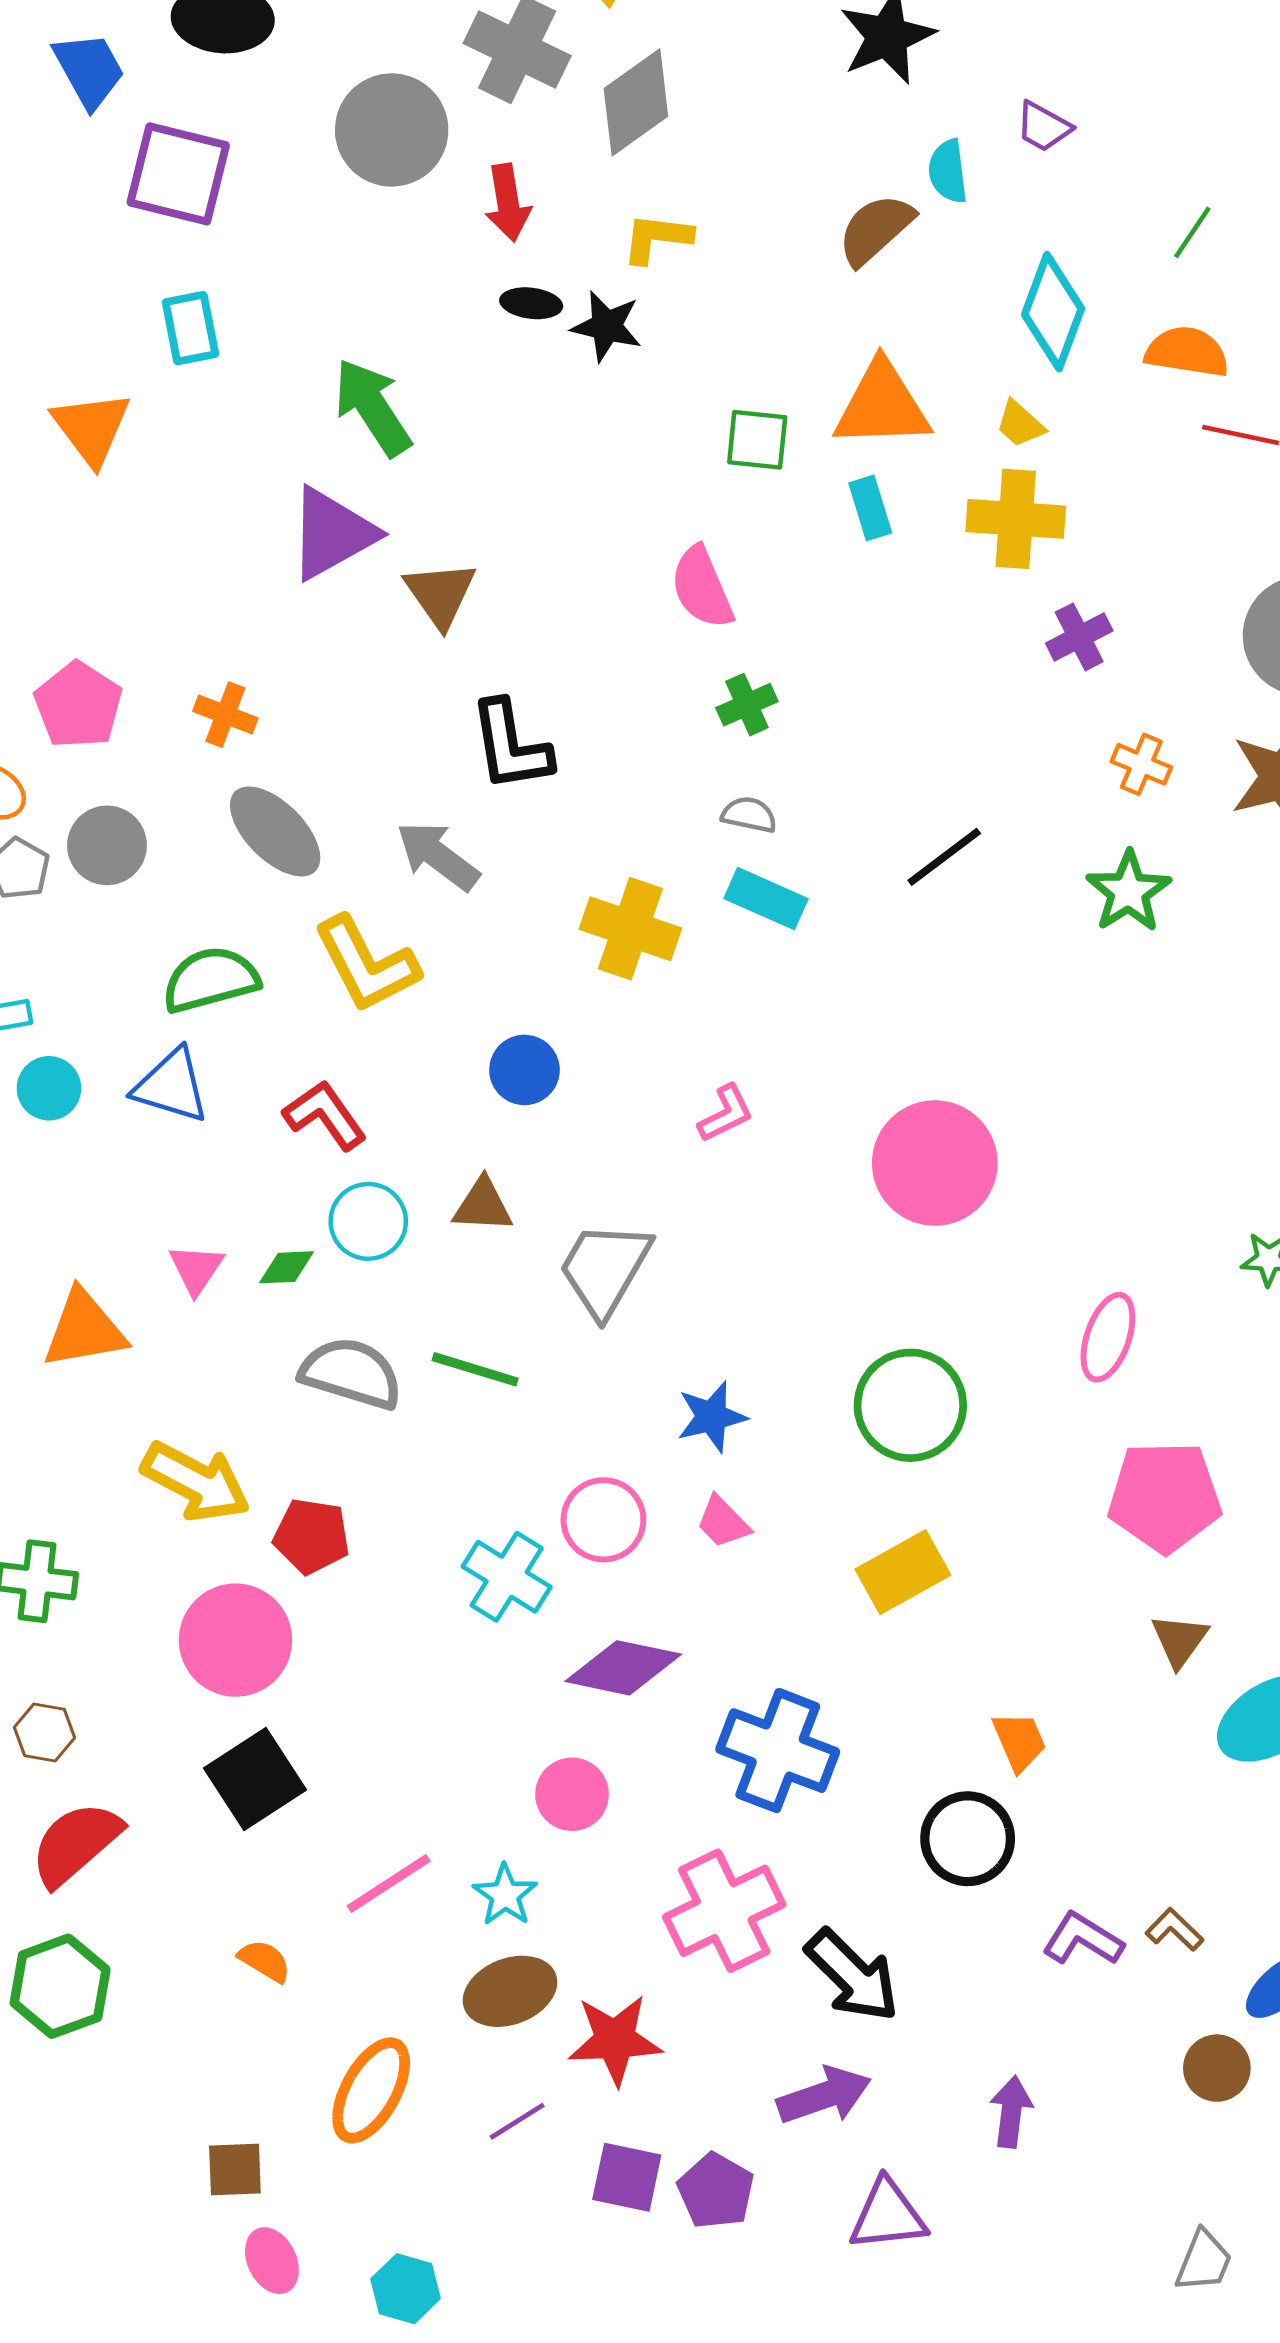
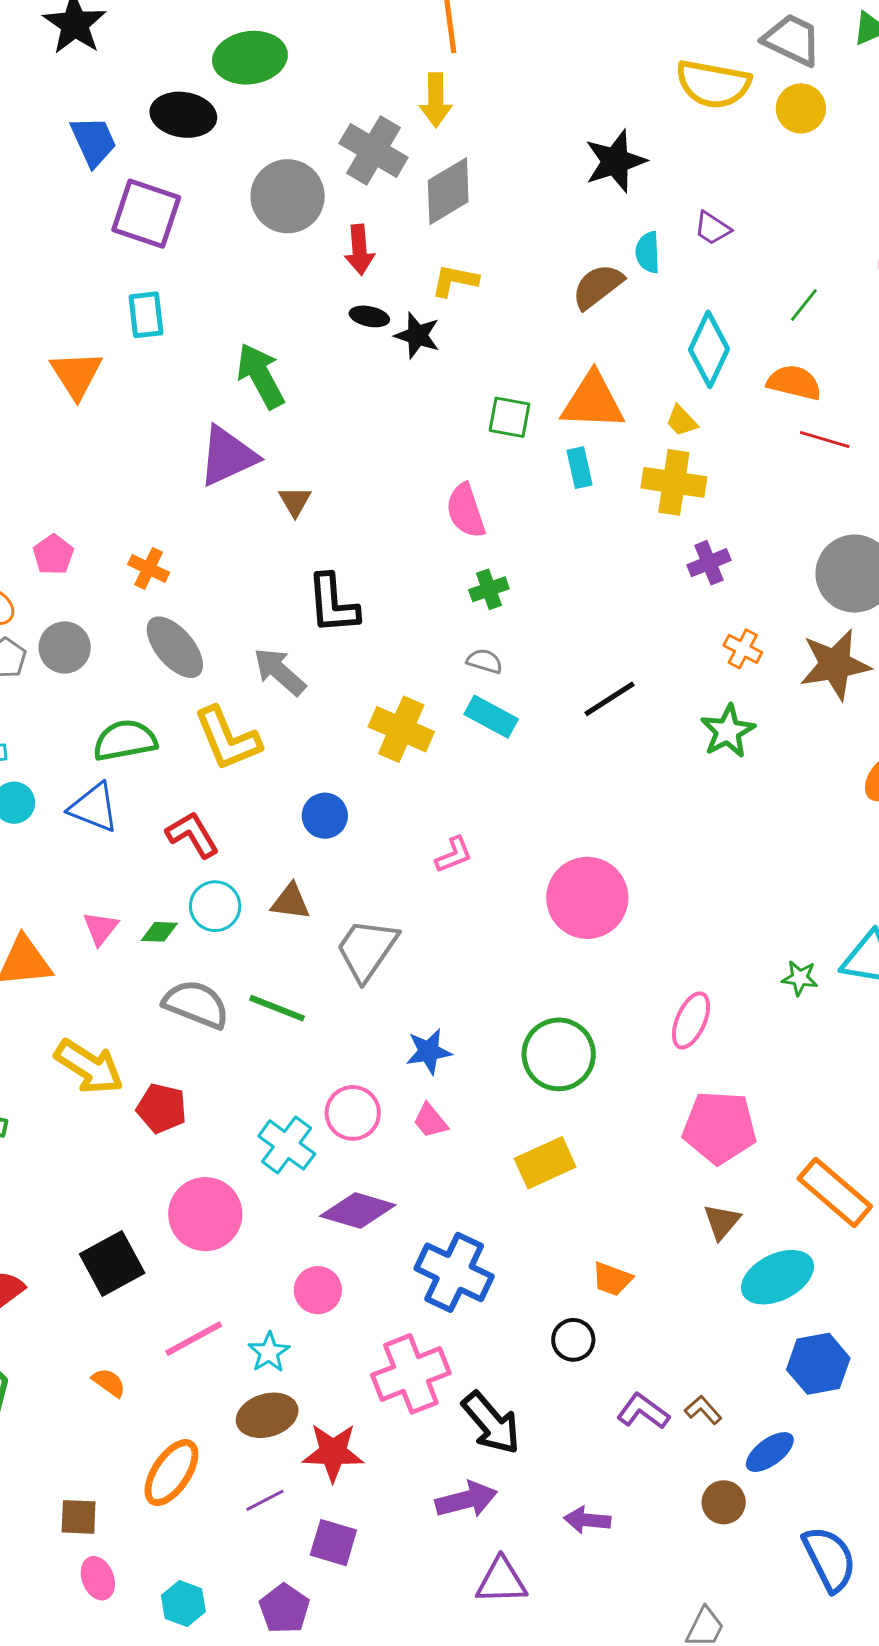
brown triangle: (440, 594) -> (295, 501), size x0.7
pink pentagon: (78, 705) -> (53, 555), size x0.7
pink circle: (236, 1640) -> (205, 1214), moved
orange trapezoid: (1019, 1741) -> (612, 1279), turned 129
black circle: (968, 1839) -> (573, 1340), size x0.7
purple arrow: (1011, 2112) -> (587, 1520), turned -96
purple pentagon: (716, 2191) -> (284, 1609), moved

